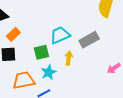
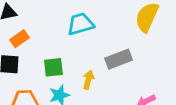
cyan trapezoid: (60, 35) -> (80, 24), moved

